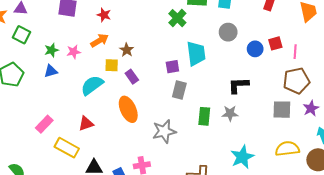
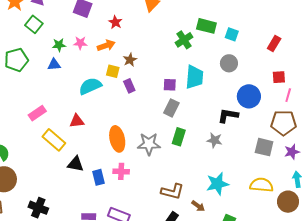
red square: (275, 43) -> (279, 77), moved
blue circle: (255, 49) -> (249, 96), moved, size x1.5
pink star: (74, 52) -> (80, 43), moved
orange ellipse: (128, 109) -> (117, 139), moved
green rectangle: (204, 116) -> (179, 137), moved

